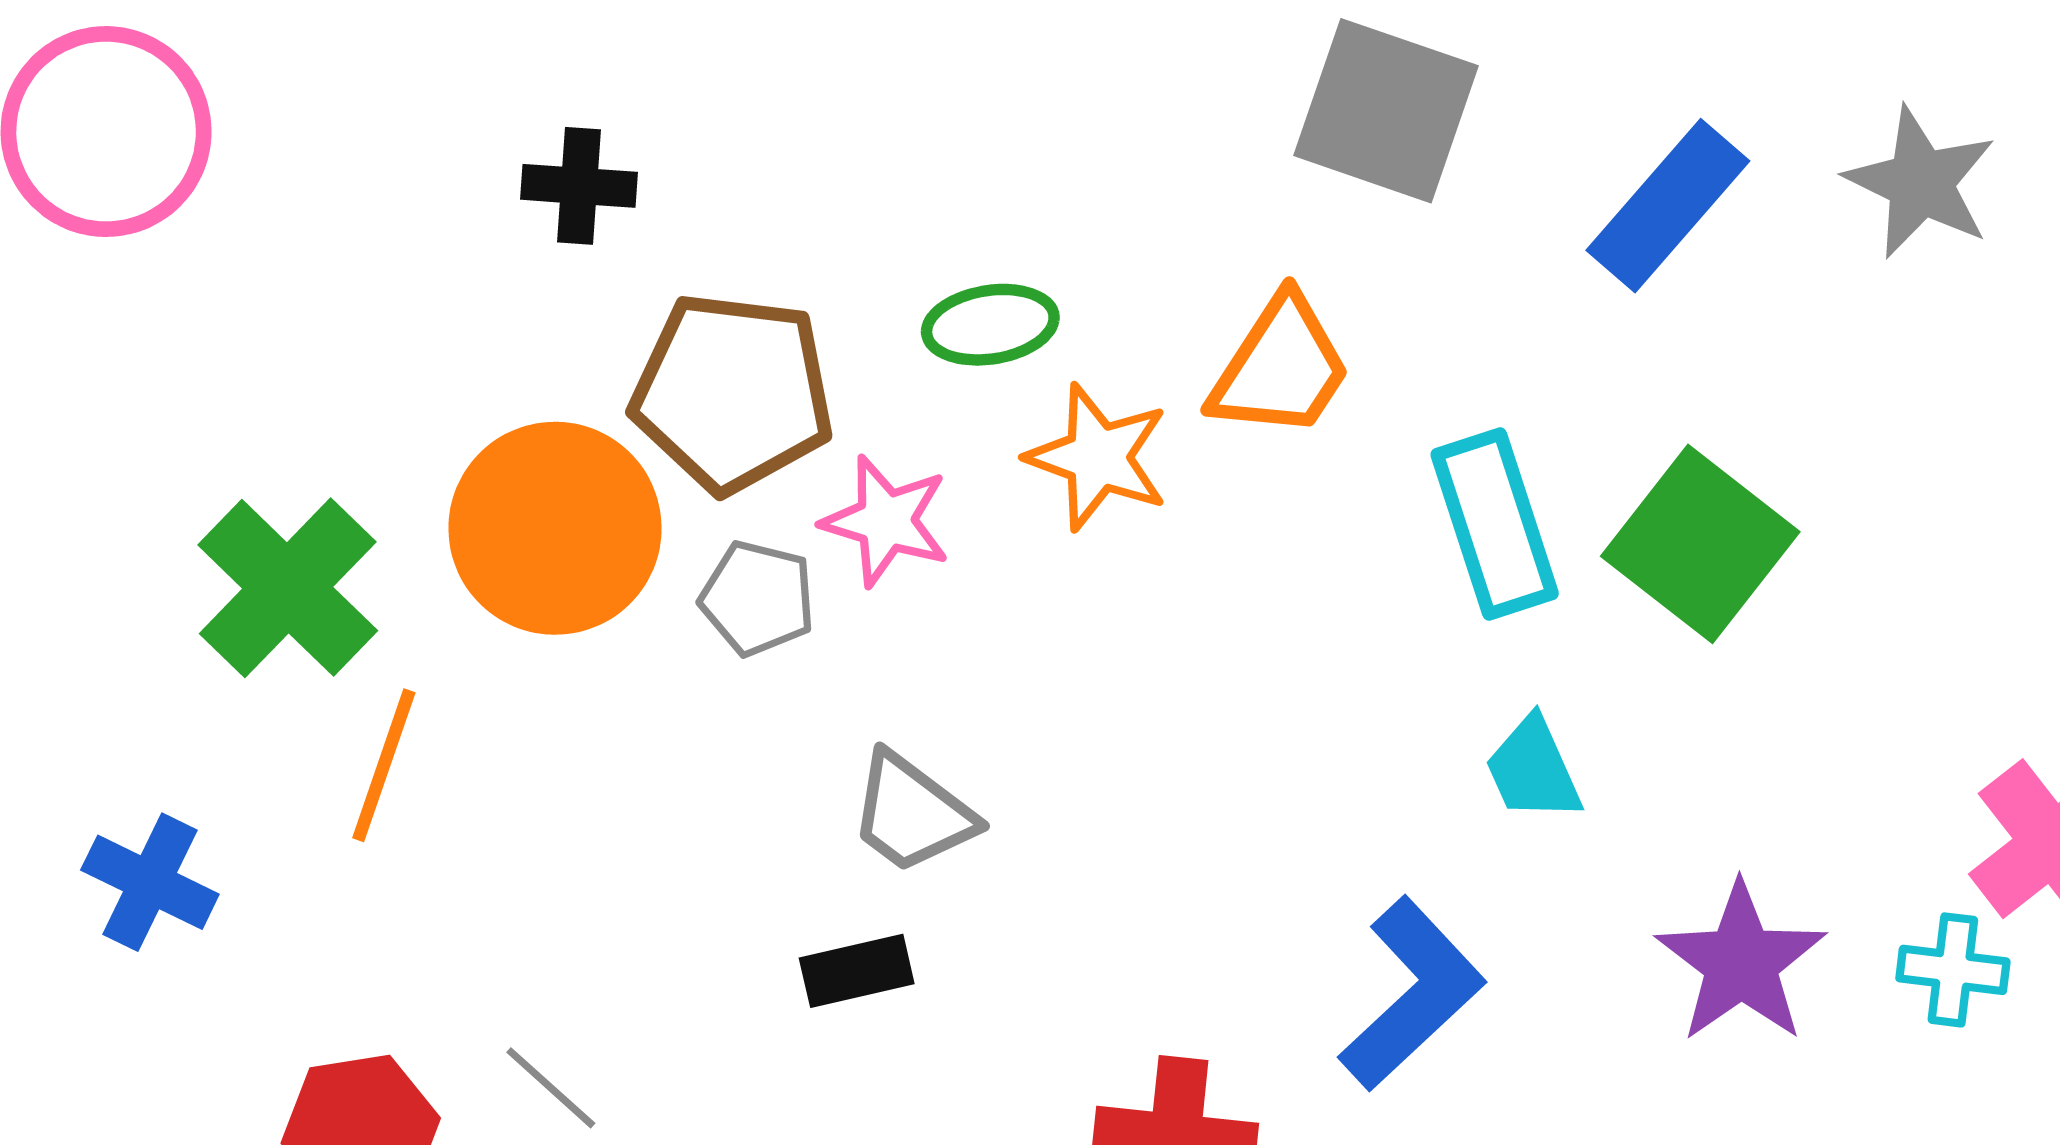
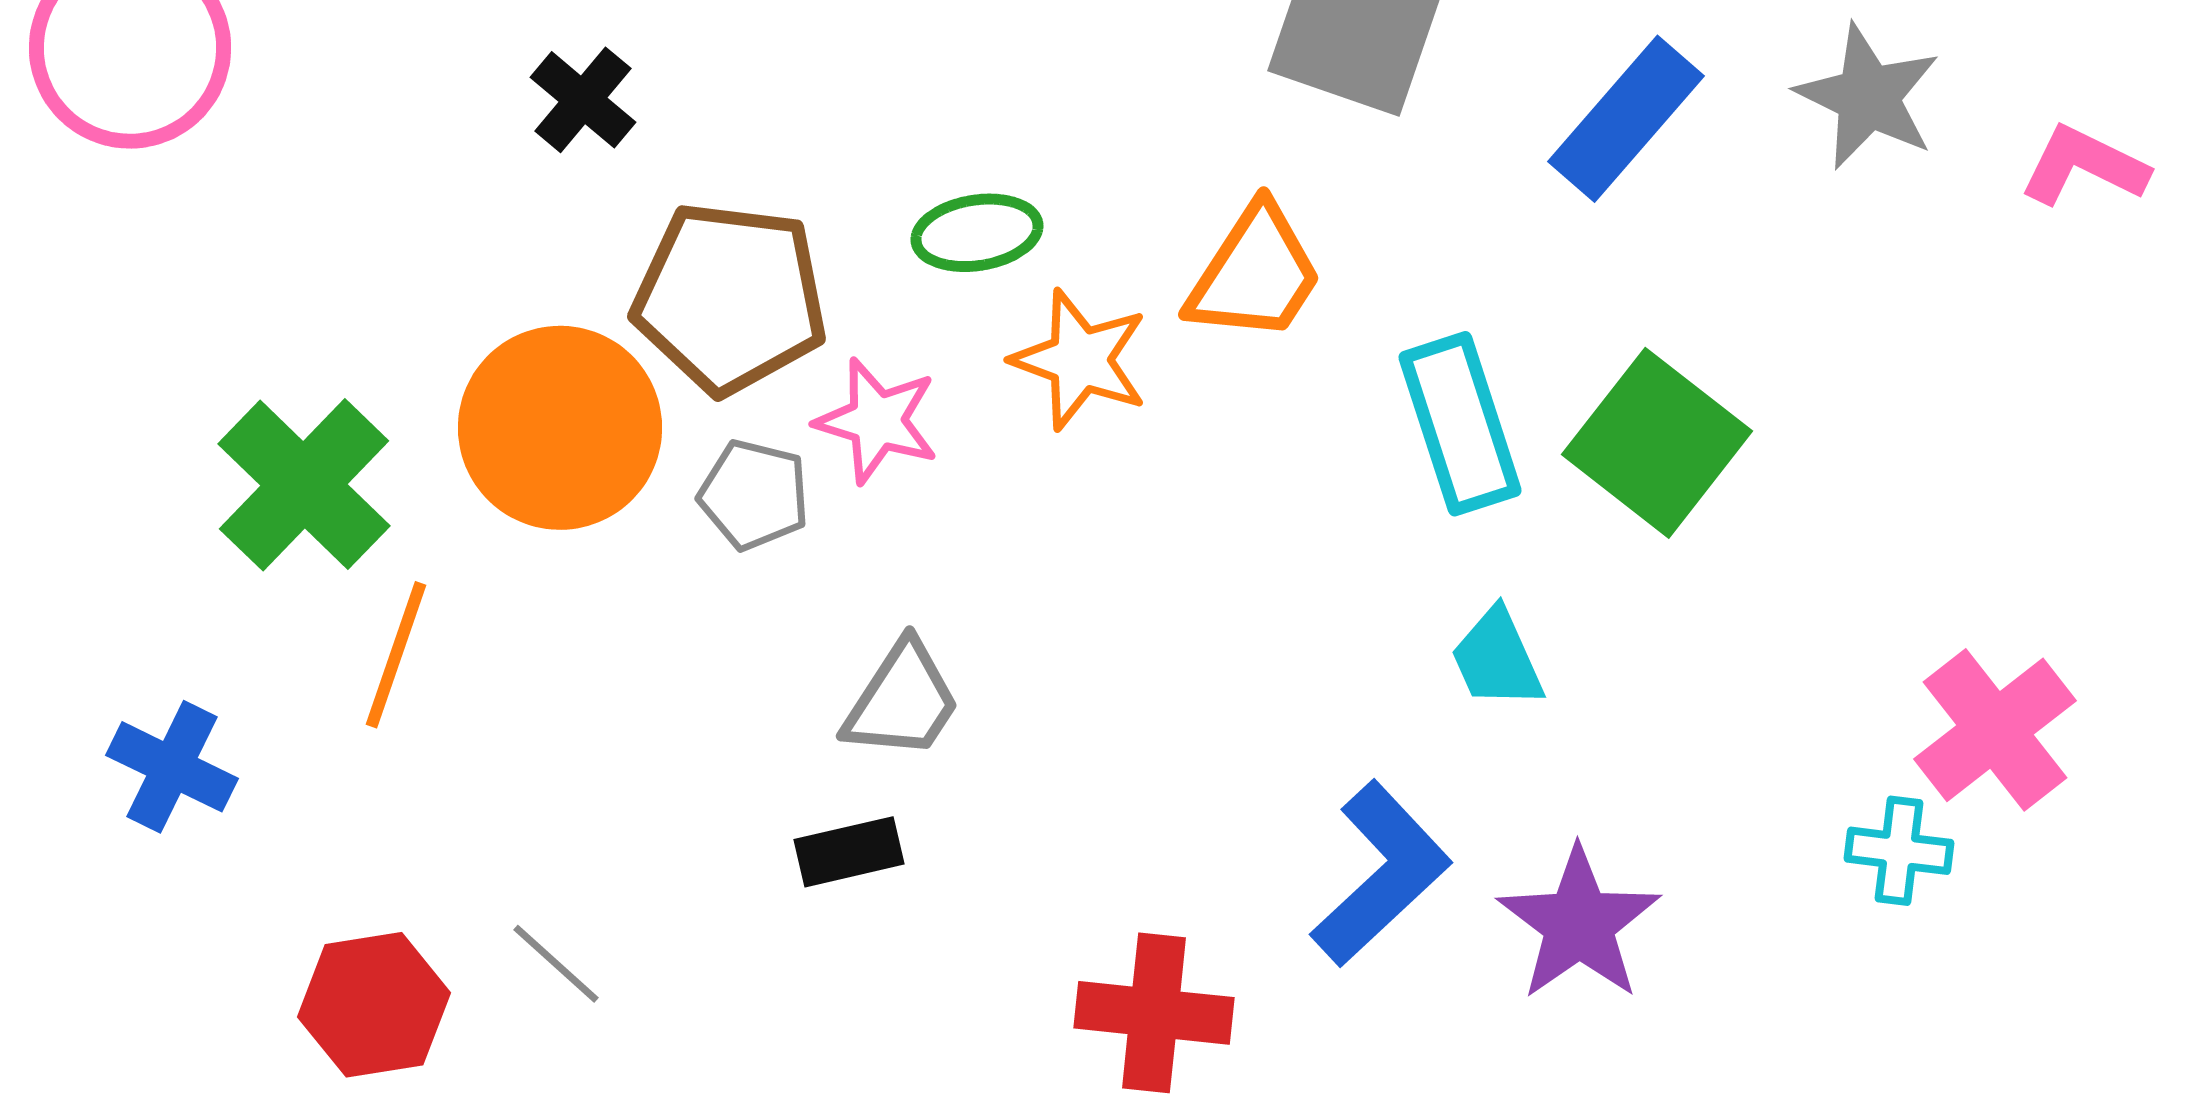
black cross: (579, 186) -> (583, 100), turned 36
gray trapezoid: (912, 813) -> (902, 701), turned -94
purple star: (1741, 963) -> (1579, 924), moved

